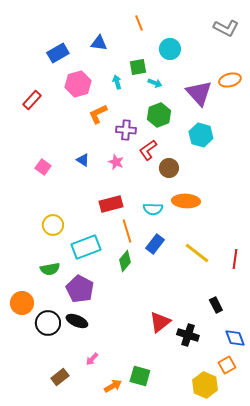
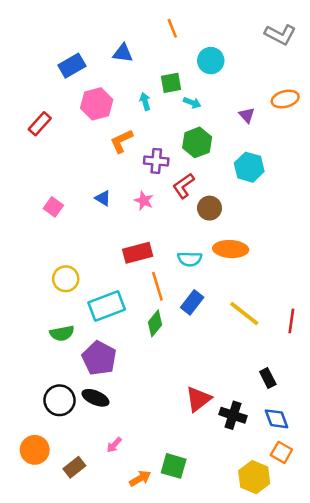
purple triangle: (199, 93) -> (247, 115), size x0.5
orange circle: (22, 303) -> (35, 450), moved
blue diamond: (235, 338) -> (276, 419), moved
orange square: (227, 365) -> (281, 452), turned -30

